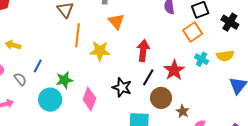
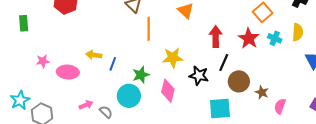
yellow arrow: (13, 45) -> (94, 55), moved
yellow star: (100, 51) -> (173, 58), moved
yellow semicircle: (225, 56) -> (298, 32), turned -72
red star: (174, 70) -> (249, 38), moved
gray semicircle: (20, 79) -> (106, 112), moved

